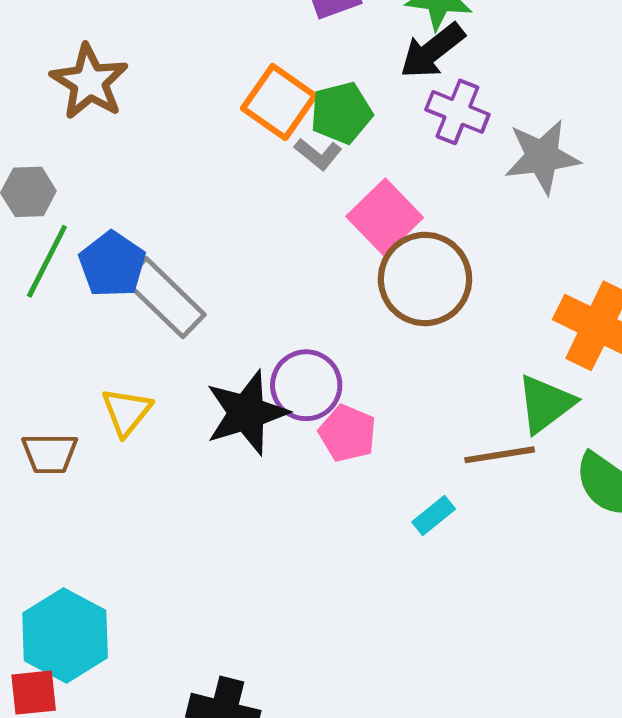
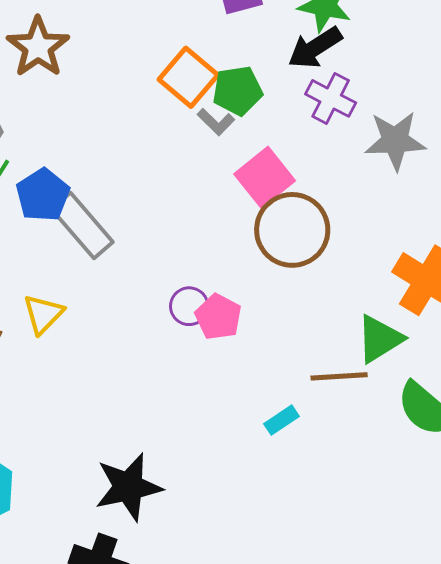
purple circle: (306, 385) -> (189, 306), size x0.7
black star: (247, 413) -> (128, 487), moved
pink pentagon: (347, 433) -> (218, 317), moved

